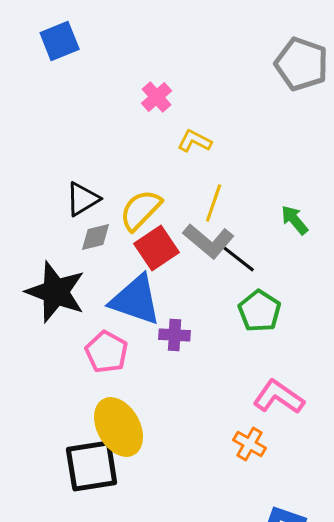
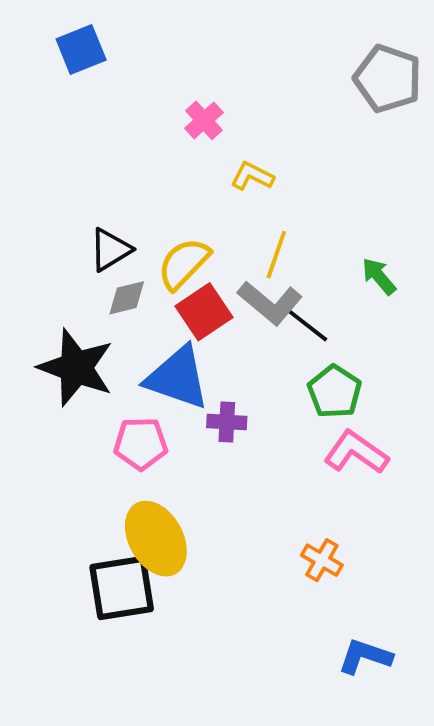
pink pentagon: (107, 352) -> (141, 444), turned -30
pink L-shape: (279, 397) -> (356, 452), moved

